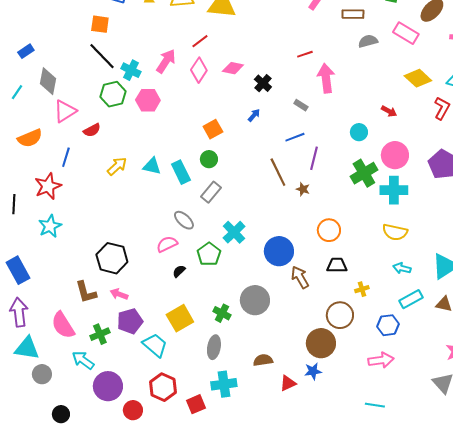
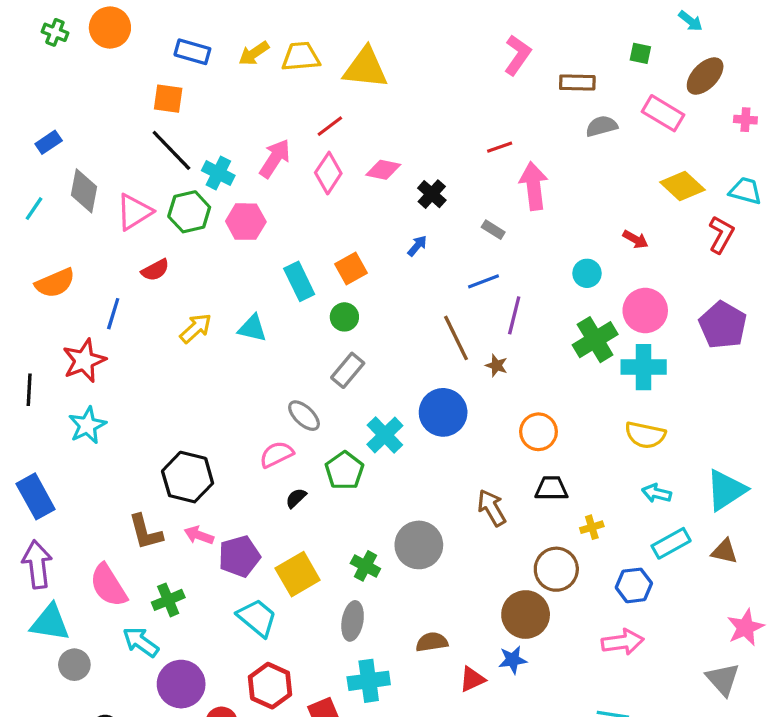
pink triangle: (65, 111) -> (134, 212), moved
cyan rectangle: (181, 172) -> (299, 281), moved
blue circle: (279, 251) -> (443, 412), moved
purple pentagon: (130, 321) -> (239, 556), moved

